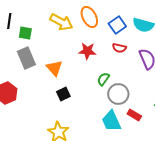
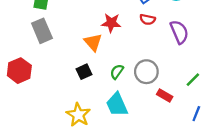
orange triangle: (54, 68) -> (93, 42), moved
green semicircle: (103, 79) -> (117, 72), moved
cyan trapezoid: (111, 121) -> (117, 105), moved

